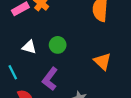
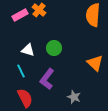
cyan line: (13, 72) -> (21, 71), moved

